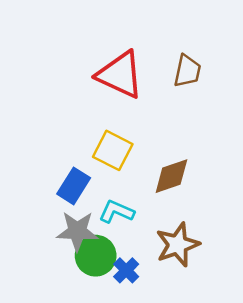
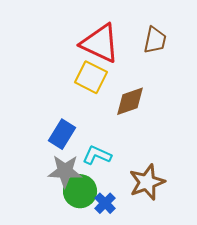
yellow square: (113, 150) -> (91, 77), moved
brown diamond: (171, 176) -> (130, 101), moved

